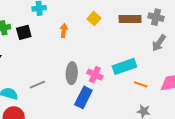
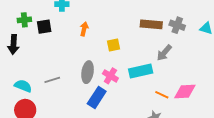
yellow square: (94, 18) -> (114, 45), moved, turned 32
gray arrow: (159, 43) -> (164, 53), moved
orange line: (141, 84) -> (162, 95), moved

